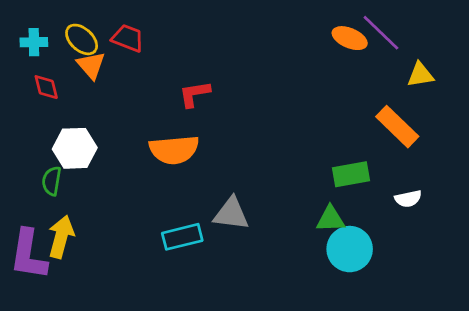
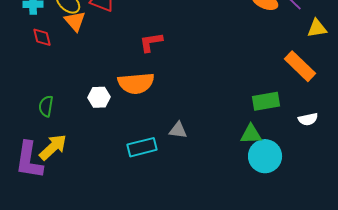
white hexagon: (75, 148) -> (99, 97), moved, size x0.7
gray triangle: (231, 214) -> (178, 130), size x0.7
yellow arrow: (61, 237) -> (53, 147), turned 32

